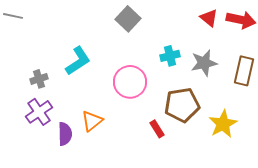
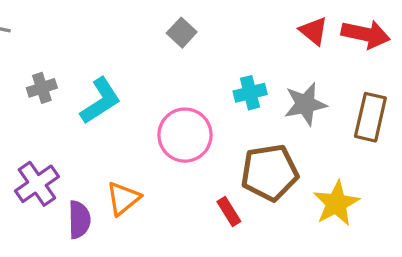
gray square: (128, 19) -> (182, 33), size x0.7
gray cross: (39, 79) -> (42, 88), moved

